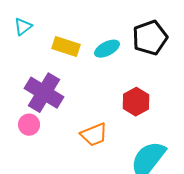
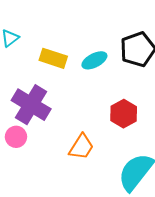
orange trapezoid: (94, 135) -> (81, 147), turned -36

